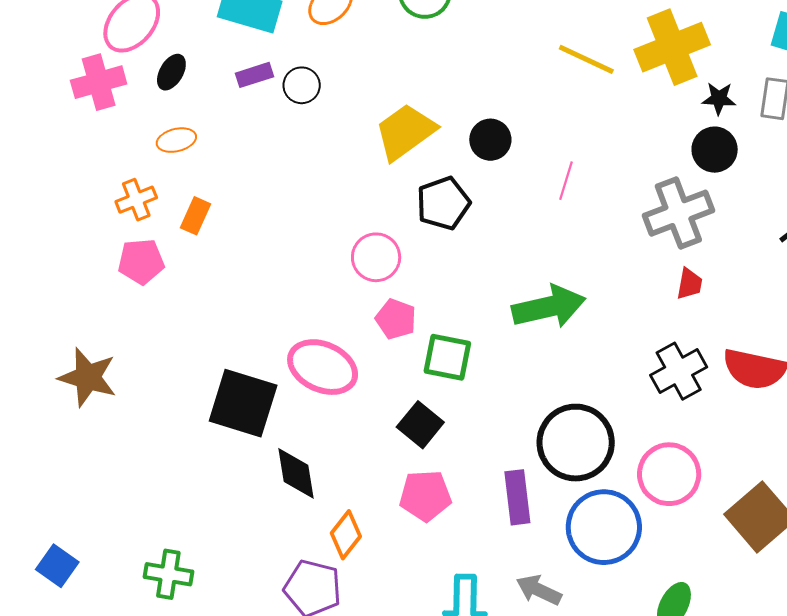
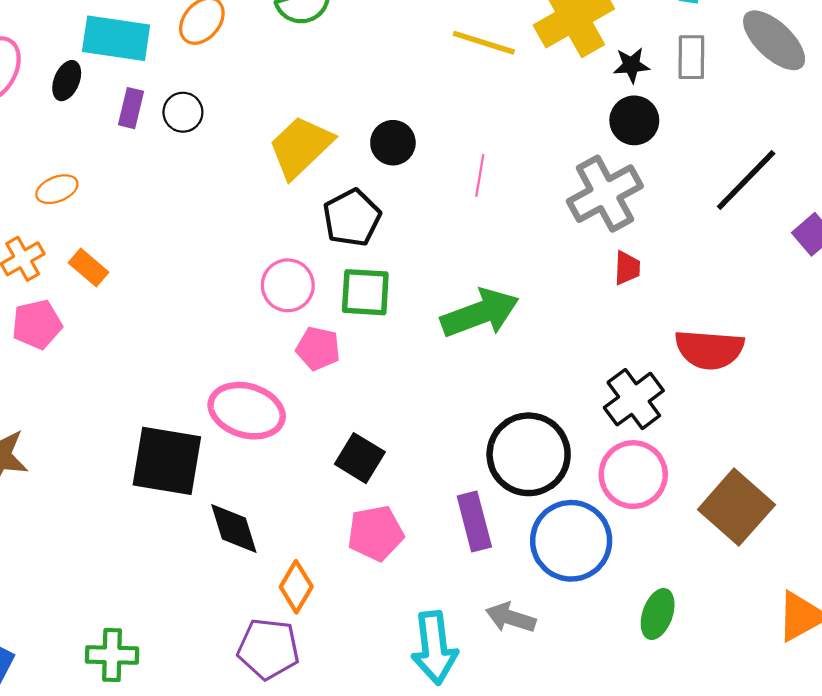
black ellipse: (171, 72) -> (67, 81), moved
purple rectangle: (254, 75) -> (131, 108), turned -51
orange rectangle: (195, 216) -> (88, 267), turned -66
green square: (447, 357) -> (365, 292), moved
black cross: (679, 371) -> (634, 399), moved

